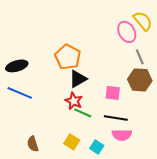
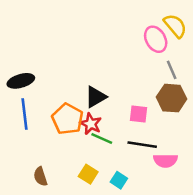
orange pentagon: (68, 57) -> (67, 119), moved
blue line: (20, 93) -> (25, 114), turned 60
pink semicircle: (122, 135) -> (165, 161), moved

